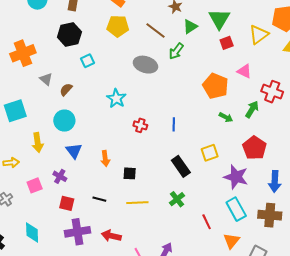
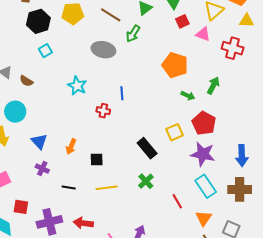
black hexagon: (69, 35) -> (38, 21), moved
pink triangle: (244, 71) -> (203, 34), moved
brown semicircle: (66, 89) -> (26, 81), turned -96
red cross: (272, 92) -> (233, 48), moved
cyan circle: (64, 121) -> (15, 112), moved
blue line: (174, 124) -> (122, 93), moved
red pentagon: (254, 148) -> (204, 123), moved
orange arrow: (105, 159) -> (71, 147), turned 35
purple cross: (60, 176) -> (42, 169), moved
red square: (67, 203) -> (21, 207), moved

